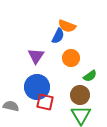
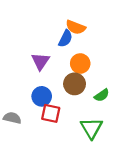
green semicircle: (90, 76) -> (102, 95), moved
blue circle: (37, 87) -> (42, 96), size x0.7
brown circle: (80, 95) -> (75, 84), moved

